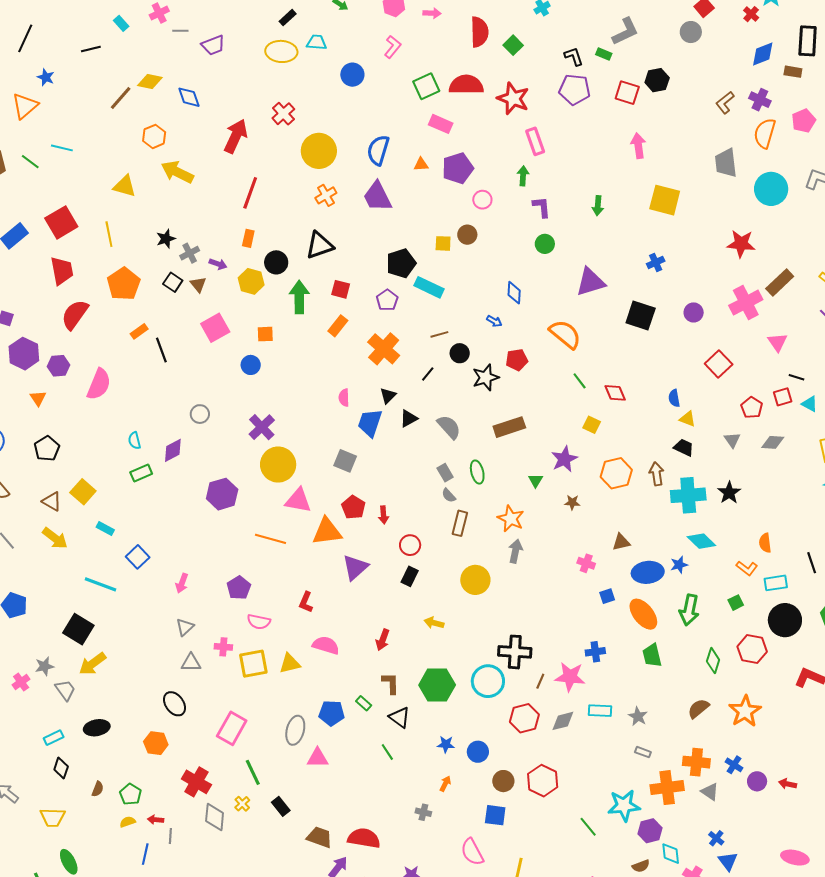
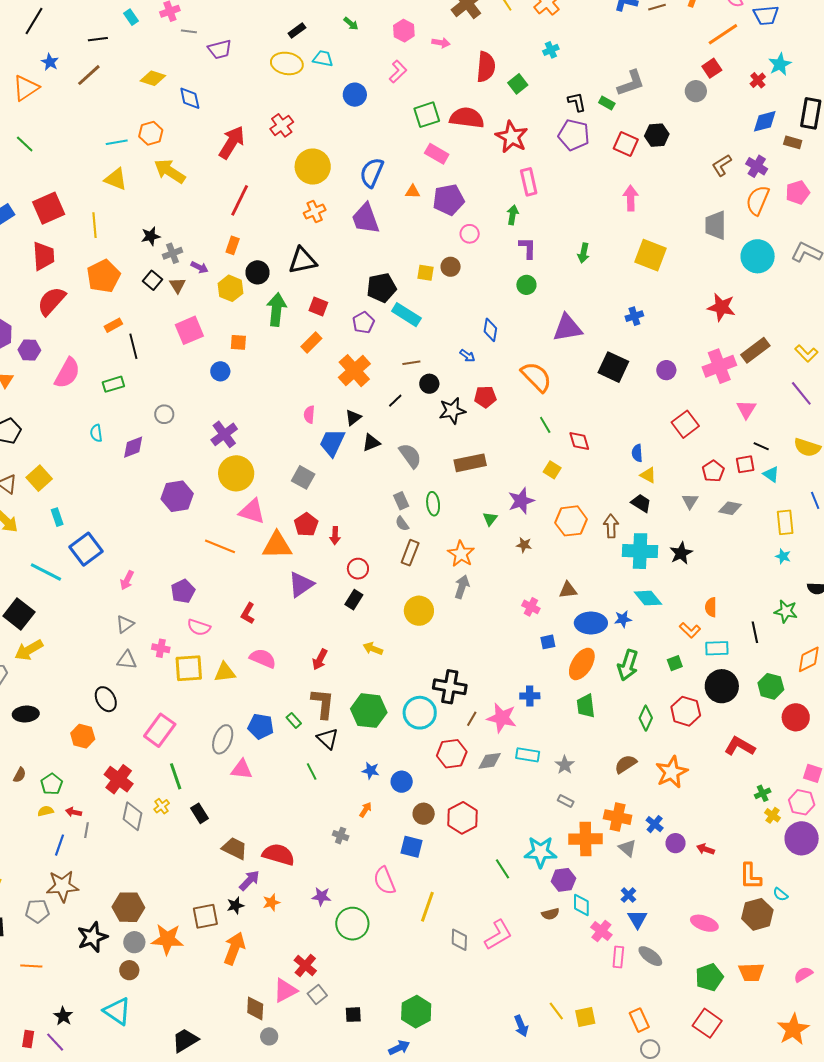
brown line: (121, 98) -> (89, 75), moved
cyan line: (62, 148) -> (117, 142), moved, turned -30
green rectangle: (141, 473) -> (113, 384), moved
cyan rectangle: (105, 528) -> (57, 517), turned 36
blue square: (138, 557) -> (86, 549), size x1.4
orange ellipse: (643, 614) -> (582, 664), turned 64
brown L-shape: (391, 683) -> (323, 704), size x1.4

